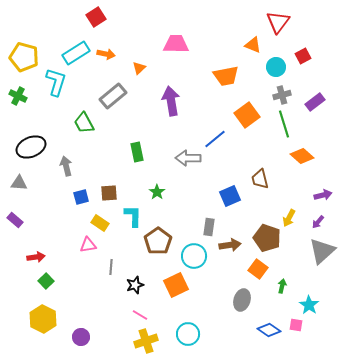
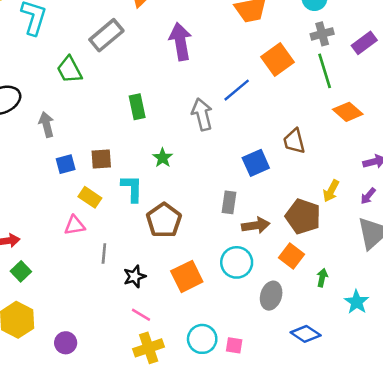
gray arrow: (188, 158) -> (202, 114), turned 75
cyan circle: (194, 256) -> (237, 262), moved
pink square: (296, 325) -> (234, 345), moved

